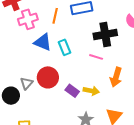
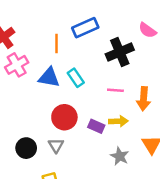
pink cross: (28, 19) -> (17, 65), moved
pink line: (96, 57) -> (115, 90), moved
gray triangle: (27, 83) -> (56, 145), moved

